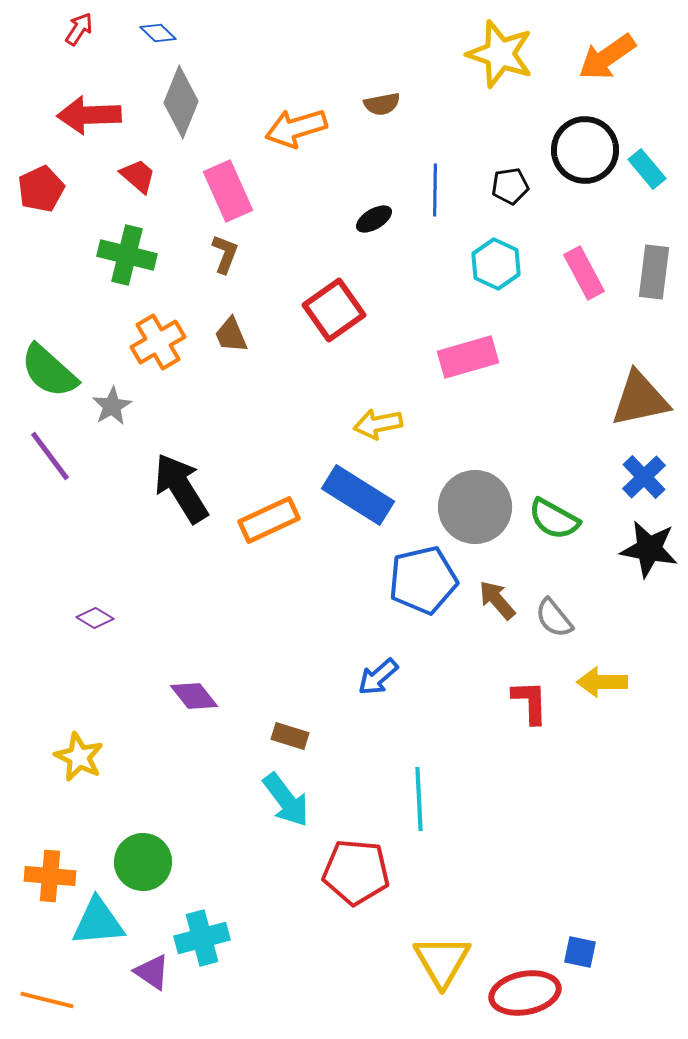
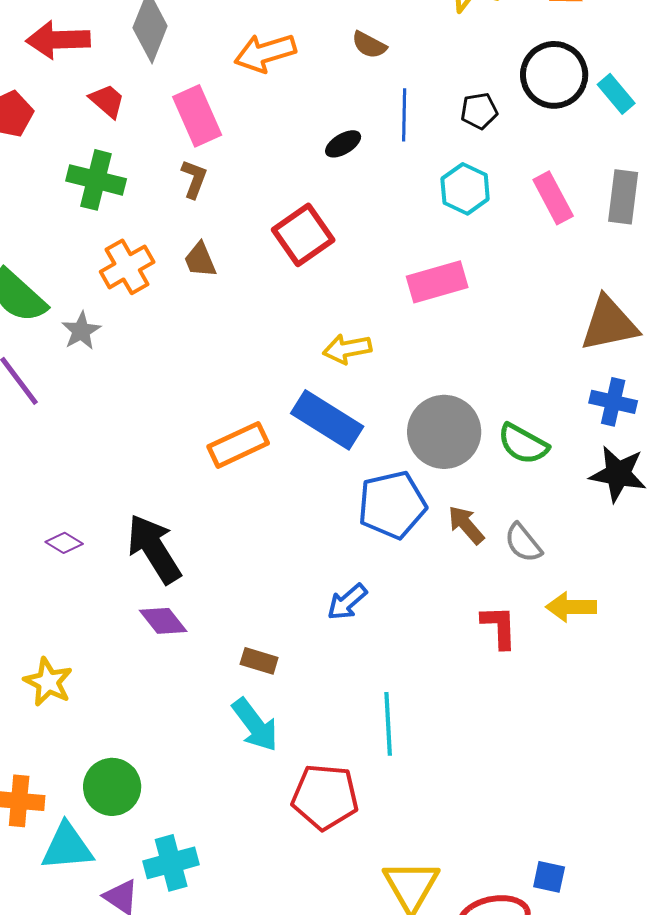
brown semicircle: (382, 104) -> (369, 45), moved, turned 39
blue cross: (644, 477) -> (613, 402), turned -33
black arrow: (181, 488) -> (154, 549), moved

